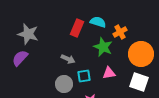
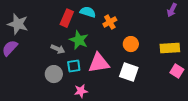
green star: (103, 47) -> (79, 40), moved
orange circle: (141, 54) -> (131, 44), size x0.6
pink triangle: (109, 73) -> (99, 63), size x1.6

